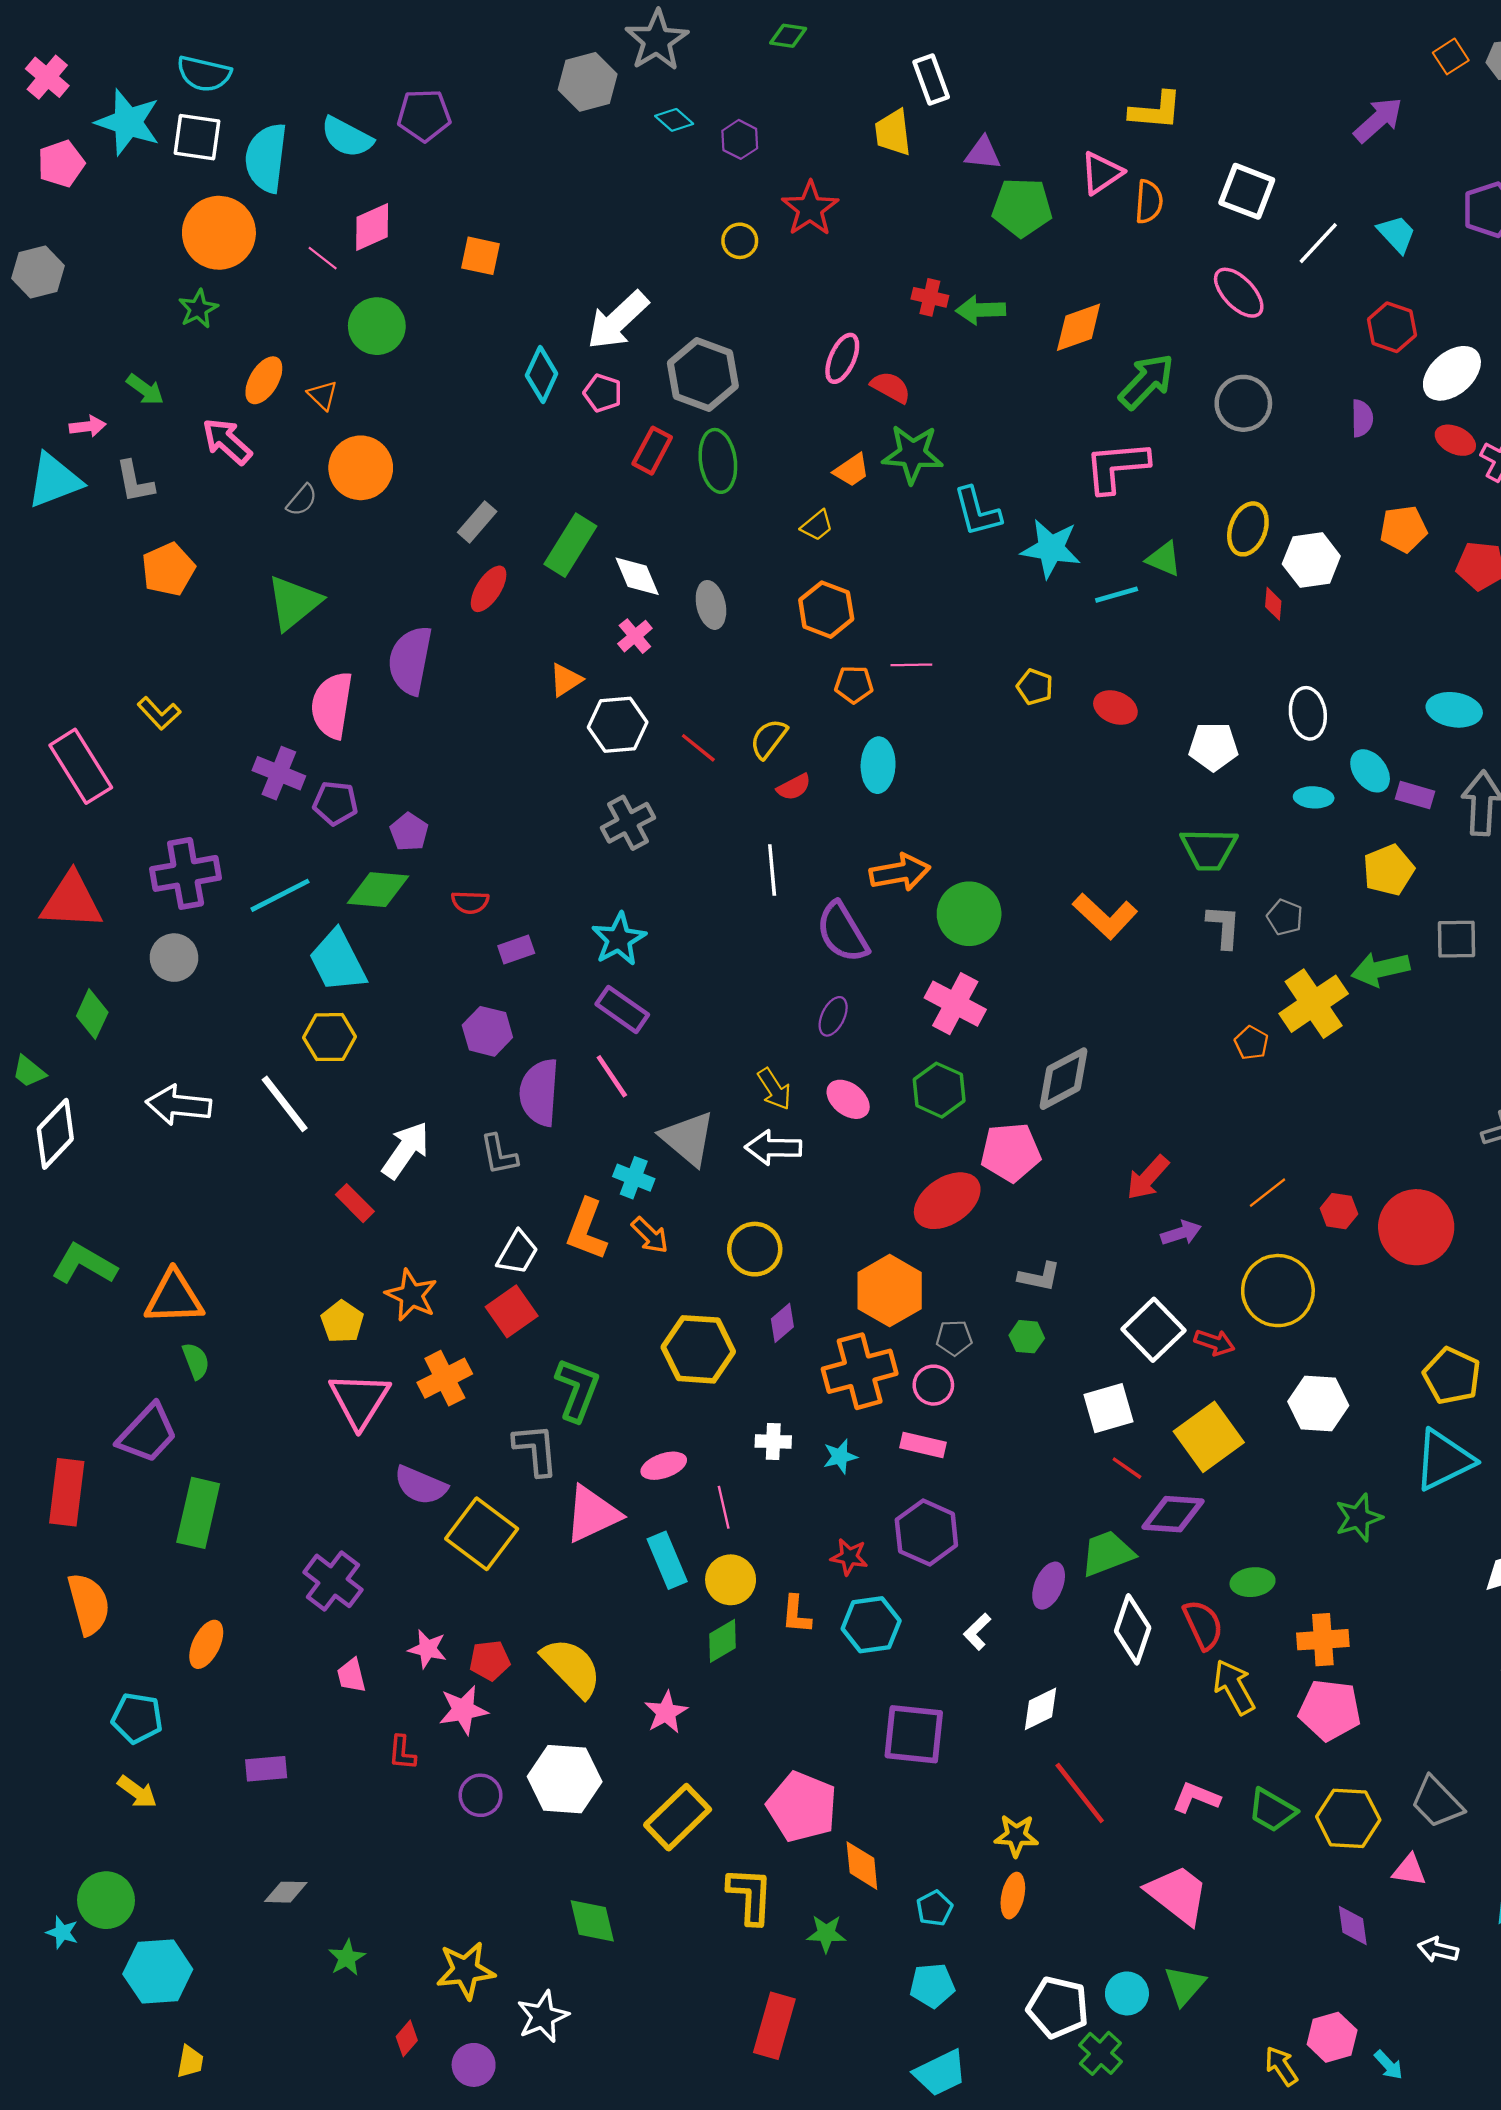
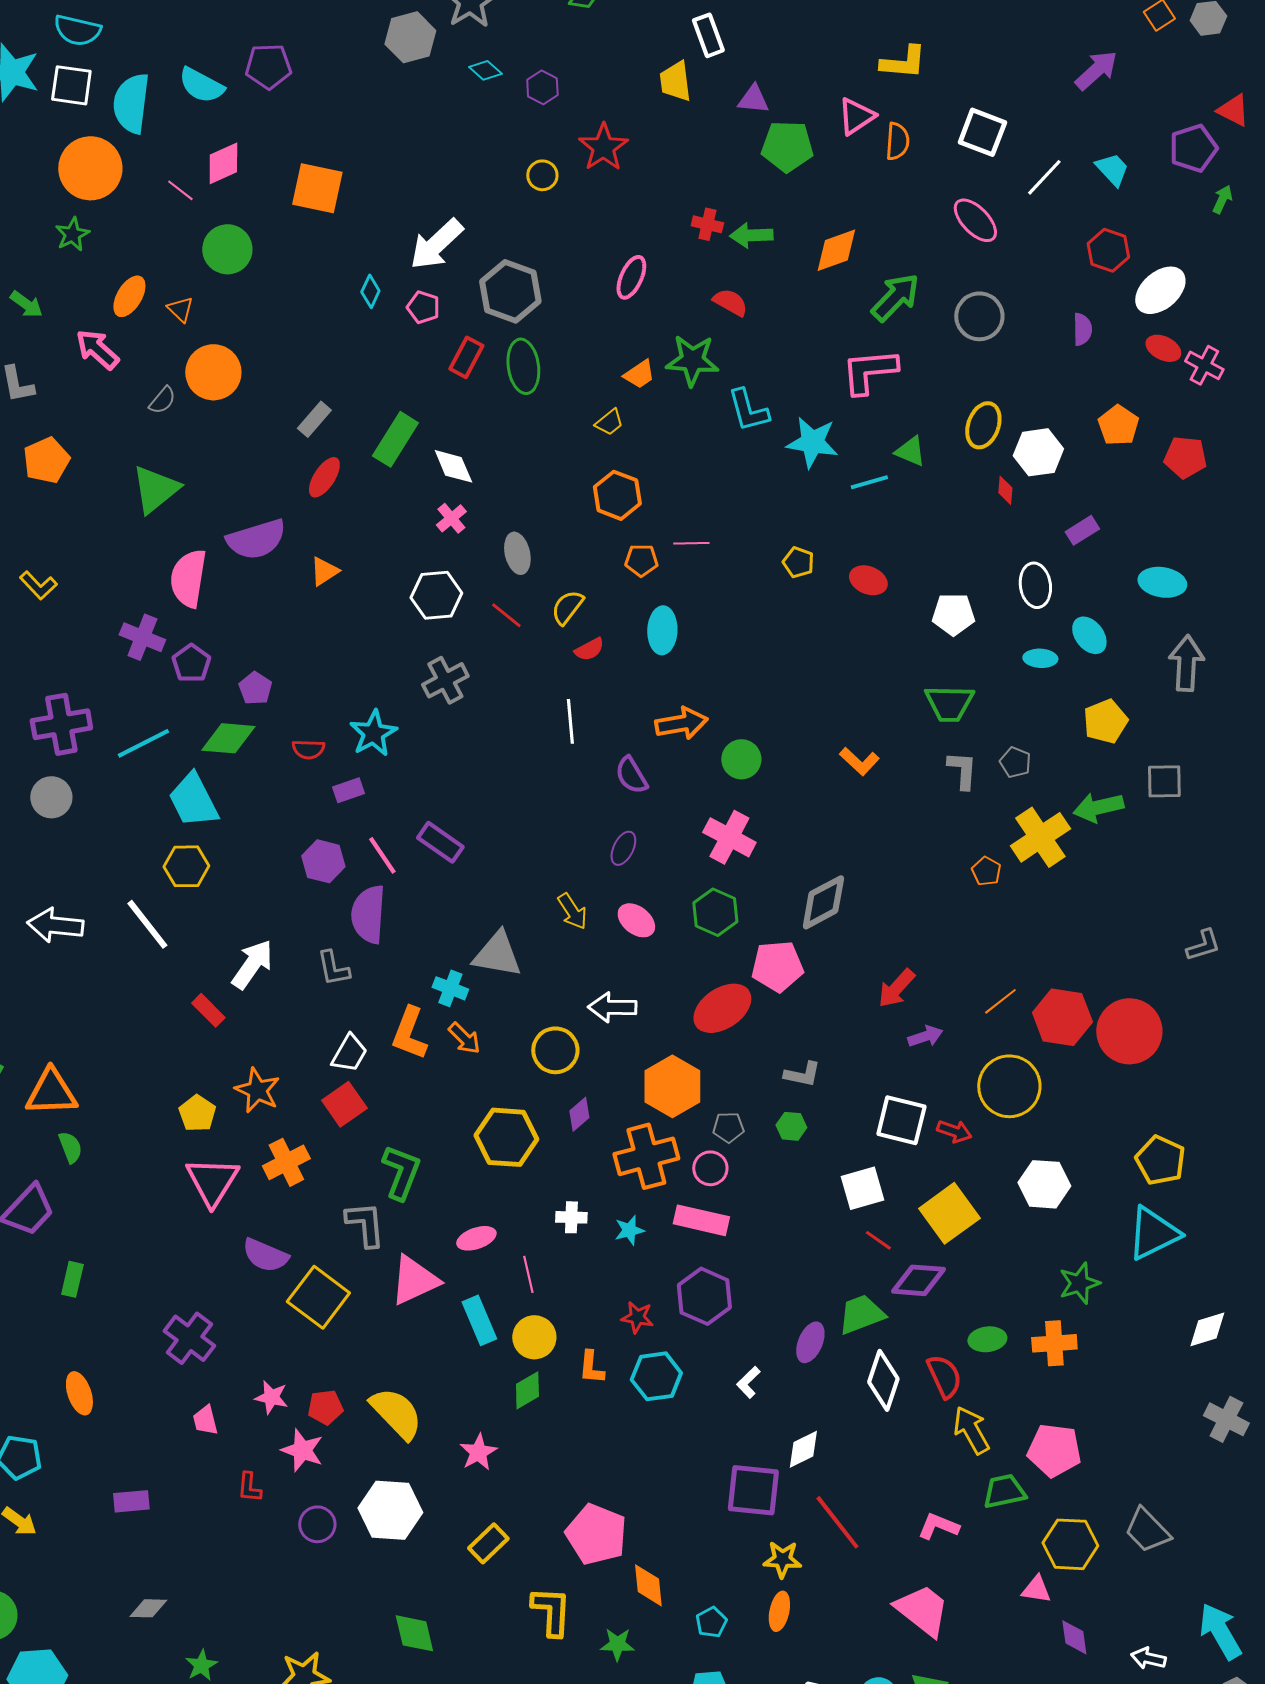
orange square: (481, 256) -> (317, 188), size x1.5
cyan diamond: (542, 374) -> (370, 291), size x0.7
red semicircle: (891, 387) -> (730, 302), moved
orange pentagon: (1403, 529) -> (1118, 425), turned -30
gray ellipse: (711, 605) -> (517, 553), moved
purple semicircle: (410, 660) -> (256, 539), turned -118
orange triangle: (566, 680) -> (324, 571), moved
purple rectangle: (1415, 795) -> (1082, 530), moved, turned -48
purple pentagon: (335, 803) -> (191, 663), turned 30
green circle: (969, 914) -> (741, 759), size x0.7
orange L-shape: (1105, 916) -> (859, 761), size x0.7
purple semicircle: (842, 932) -> (631, 775), size x0.7
cyan star: (619, 939) -> (373, 733), moved
pink line: (612, 1076) -> (382, 855), moved
gray triangle: (688, 1138) -> (497, 954), turned -30
white arrow: (773, 1148) -> (612, 1007), moved
red hexagon: (1339, 1211) -> (1062, 1017), size x1.8
white square: (1153, 1330) -> (901, 1120), turned -32
pink rectangle: (923, 1445) -> (701, 1220), size x1.4
green rectangle: (198, 1513) -> (72, 1279), size x0.6
orange cross: (1323, 1640) -> (1054, 1343), moved
orange ellipse: (206, 1644) -> (79, 1393), turned -45
pink star: (463, 1710) -> (302, 1450), turned 30
purple square: (914, 1734) -> (753, 1490), moved
green trapezoid: (1272, 1810) -> (1004, 1491), moved, turned 138
yellow rectangle: (678, 1817) -> (488, 1543), size x0.7
pink triangle: (1409, 1870) -> (1036, 1589), moved

